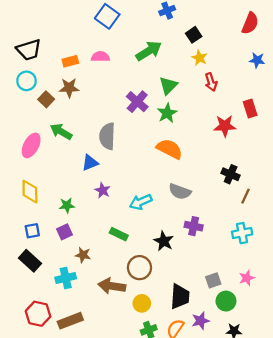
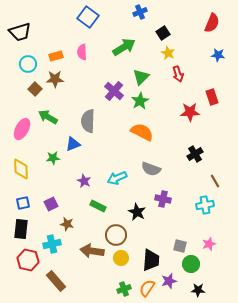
black trapezoid: (29, 50) -> (20, 32), moved
pink semicircle: (100, 57) -> (82, 52), turned -91
cyan circle: (27, 81) -> (28, 64), moved
black cross: (231, 174) -> (195, 154), turned 35
purple star: (103, 190) -> (84, 181), moved
brown line: (246, 196) -> (215, 181), moved, turned -56
green star: (67, 205) -> (53, 158), moved
black rectangle: (30, 261) -> (21, 229), turned 54
gray square: (213, 280) -> (180, 246), turned 32
yellow circle: (142, 303) -> (121, 258), moved
red hexagon: (38, 314) -> (28, 260), moved
brown rectangle: (70, 321) -> (56, 281), turned 70

